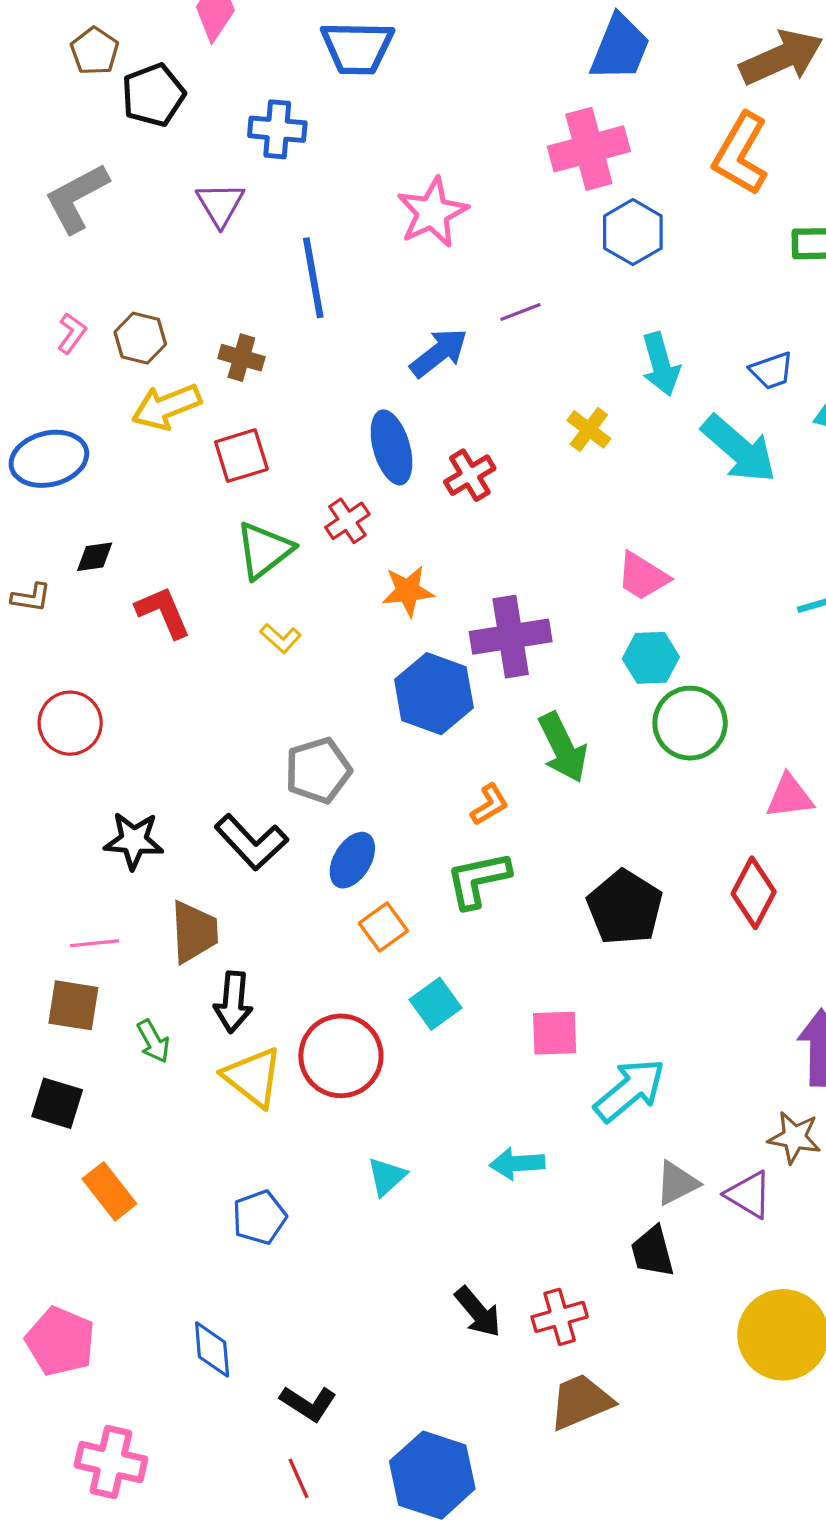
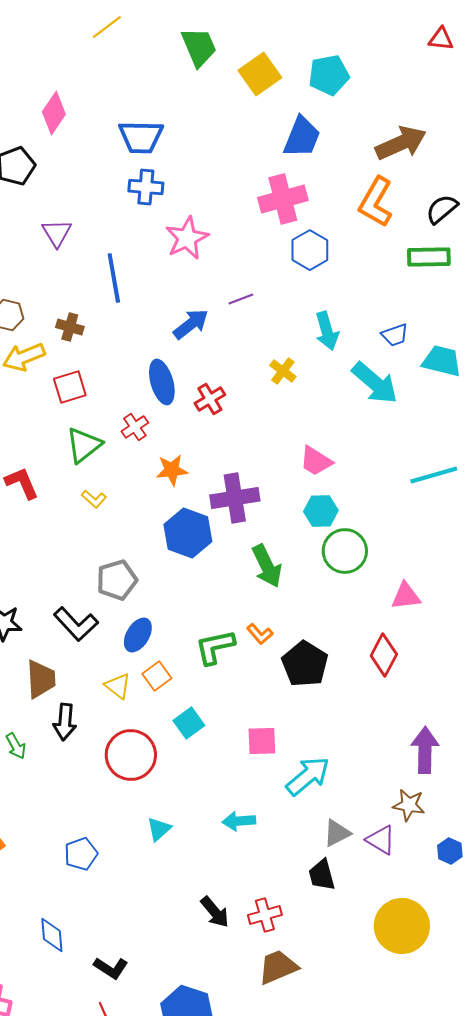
blue cross: (277, 129) -> (146, 187), moved
orange L-shape: (489, 805) -> (260, 634), moved, turned 80
yellow triangle: (253, 1077) -> (118, 686), moved, size x0.7

